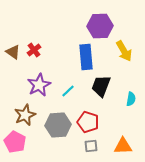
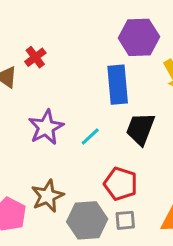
red cross: (34, 50) -> (35, 57), moved
brown star: (25, 115) -> (47, 196), moved
gray hexagon: (58, 125) -> (87, 220), moved

